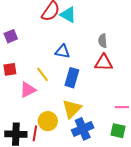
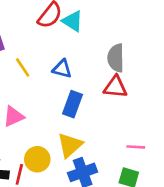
gray semicircle: (103, 41) -> (116, 58), size x1.5
yellow line: (42, 74) -> (23, 67), moved

